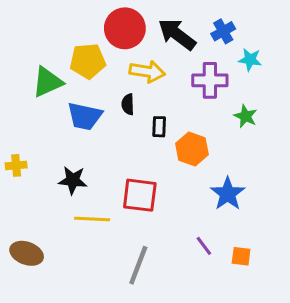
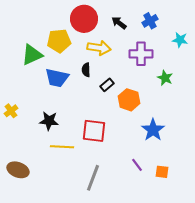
black arrow: (177, 34) -> (119, 23), size x0.6
cyan star: (250, 60) -> (180, 40), moved
black rectangle: (159, 127) -> (107, 85), turned 48
yellow cross: (16, 165) -> (11, 111), turned -32

